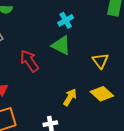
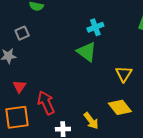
red arrow: (29, 61) -> (46, 103), moved
yellow arrow: (70, 97) -> (91, 121), moved, turned 102

